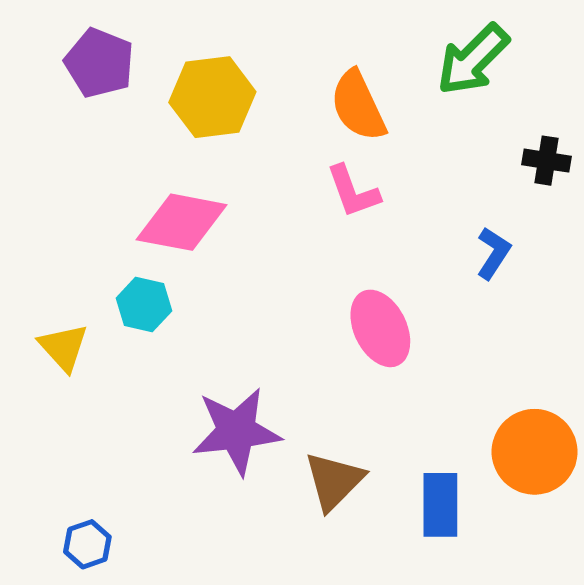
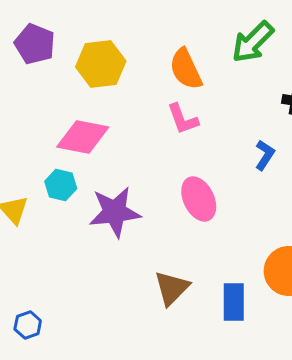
purple star: (236, 431) -> (115, 212), moved

